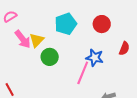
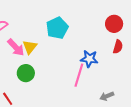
red circle: (102, 24) -> (114, 24), moved
green circle: (50, 57) -> (26, 73), moved

